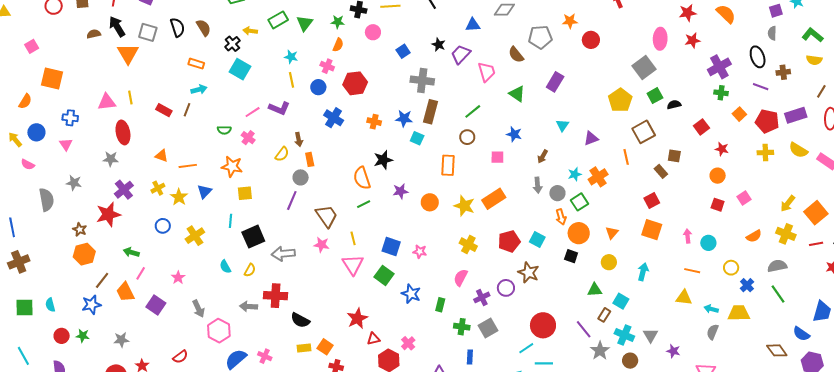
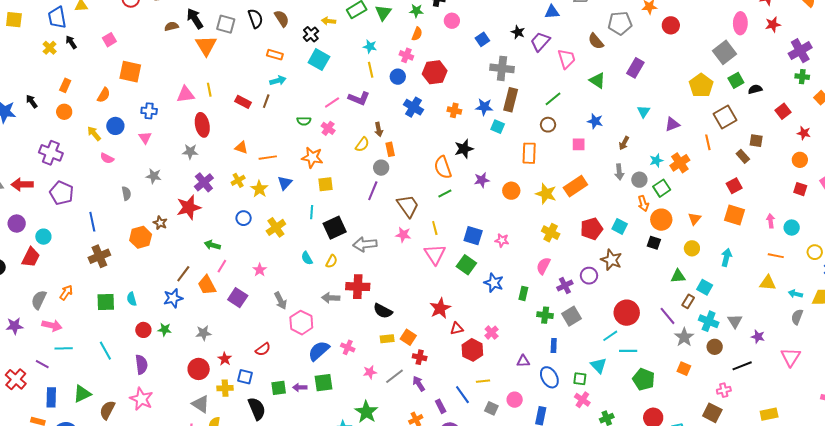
gray semicircle: (46, 200) -> (126, 193), size x0.6
orange hexagon: (84, 254) -> (141, 237), moved

